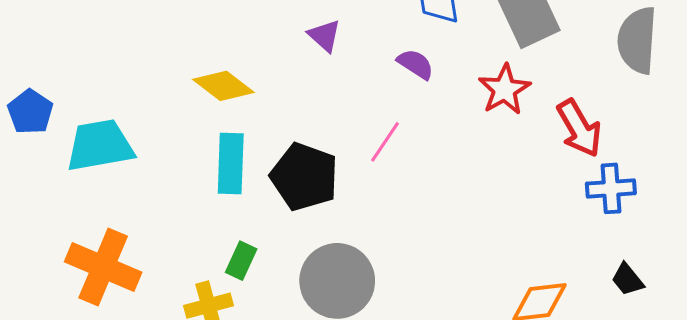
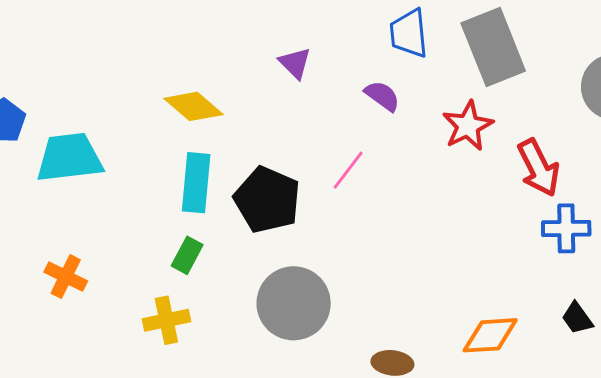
green rectangle: (241, 261) -> (187, 255), moved
orange cross: (103, 267) -> (66, 277), size x0.6

